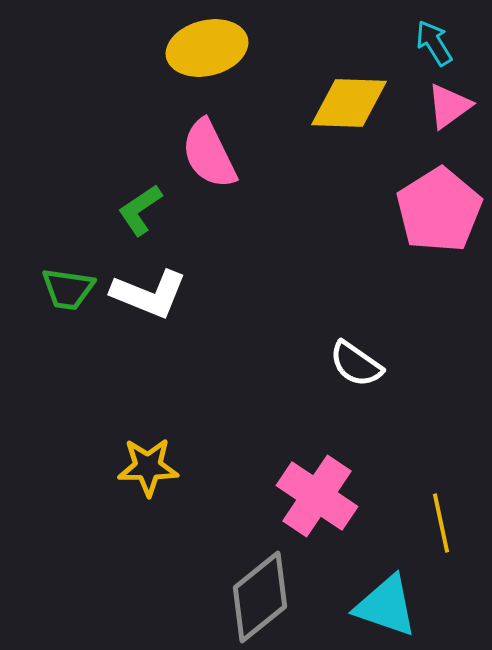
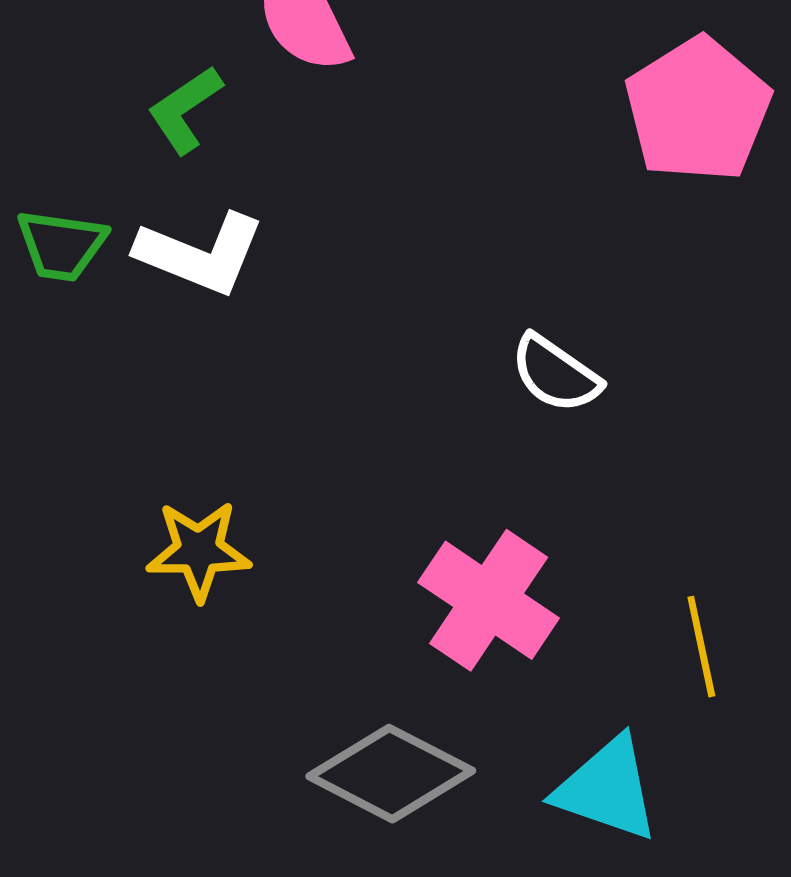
gray diamond: (260, 597) -> (391, 774), turned 66

